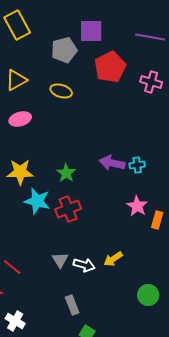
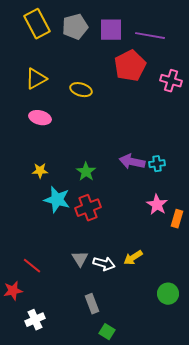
purple line: (150, 37) -> (150, 36), moved
gray pentagon: (64, 50) -> (75, 27), moved
pink ellipse: (20, 119) -> (40, 118), turned 30
yellow star: (20, 172) -> (40, 171), size x0.6
white cross: (15, 321) -> (35, 320), turned 36

